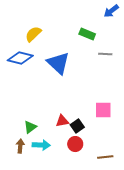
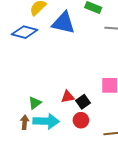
blue triangle: (58, 63) -> (63, 23), moved, turned -30
cyan arrow: (41, 145) -> (46, 121), size x1.4

